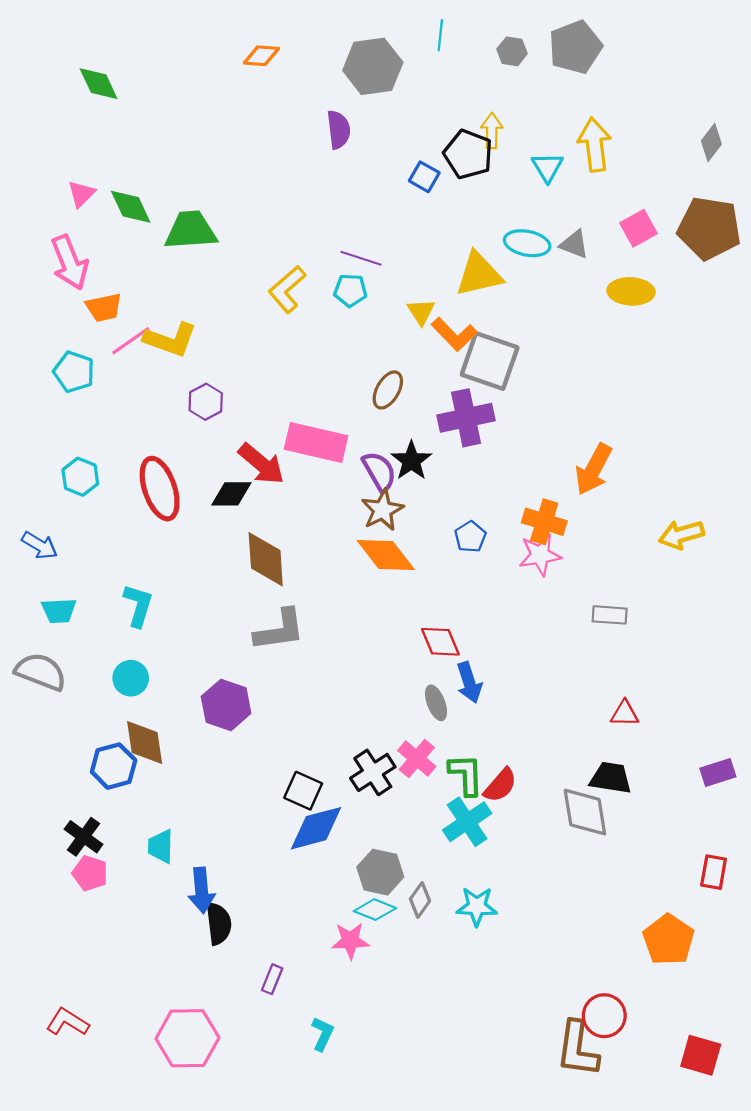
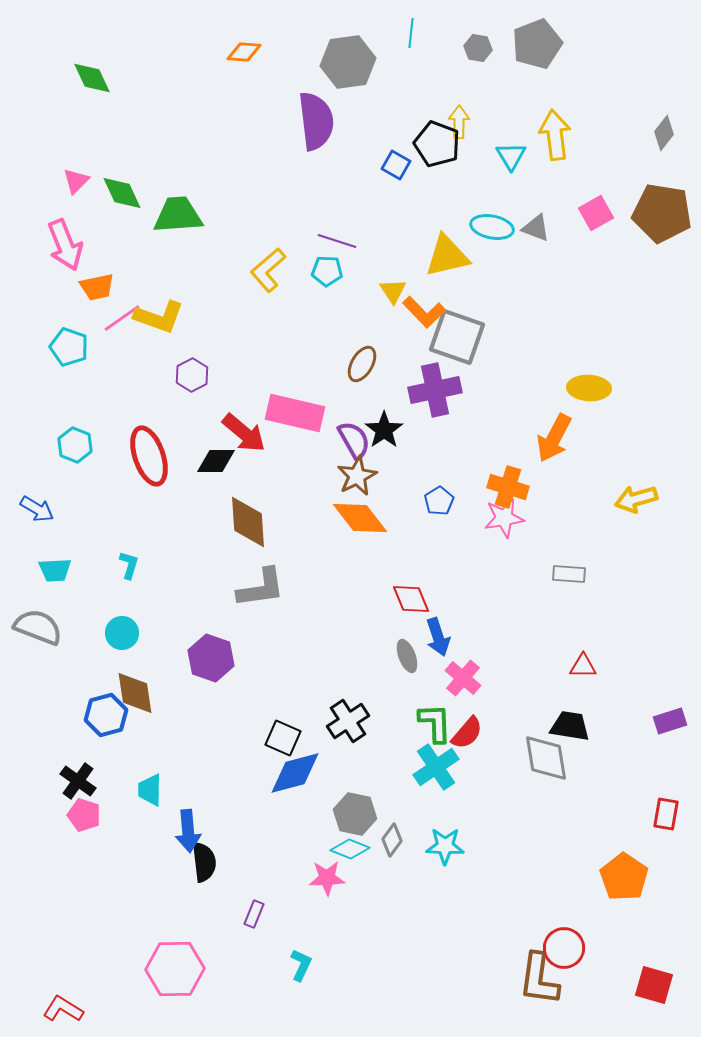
purple semicircle: (339, 130) -> (316, 121), size x1.6
yellow ellipse: (631, 291) -> (589, 388), moved
cyan L-shape: (138, 605) -> (129, 565), size x0.7
pink cross: (417, 759) -> (463, 678), moved
red L-shape: (67, 1022) -> (63, 1009), moved

